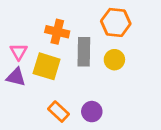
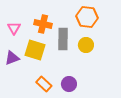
pink triangle: (19, 52) -> (14, 28), moved
purple triangle: (16, 77) -> (12, 58), turned -35

